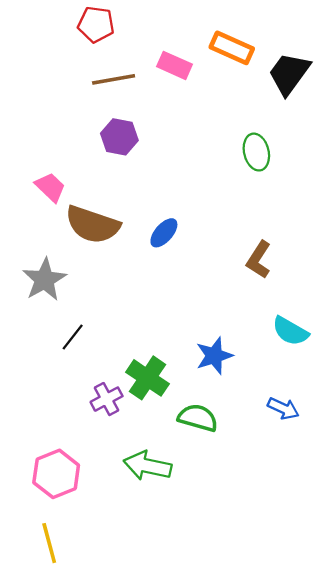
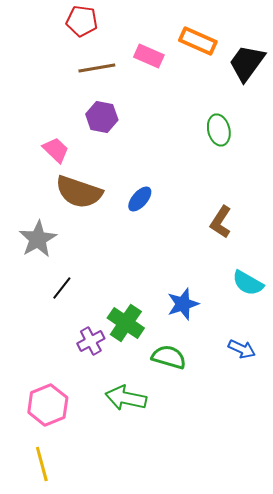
pink trapezoid: (50, 187) -> (56, 150), moved

